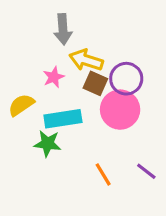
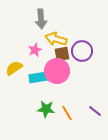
brown square: (95, 83) -> (62, 54), turned -35
pink circle: (120, 110) -> (57, 71), moved
green star: (47, 144) -> (46, 109), moved

